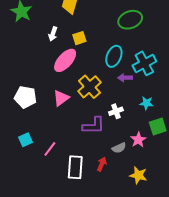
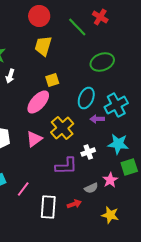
white arrow: (53, 34) -> (10, 76), moved
cyan star: (146, 103) -> (118, 144), size x1.5
red arrow: (102, 164) -> (74, 204), turned 48

